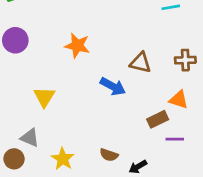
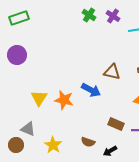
orange star: (77, 46) -> (64, 100), moved
brown rectangle: (158, 119) -> (116, 124), moved, turned 49

